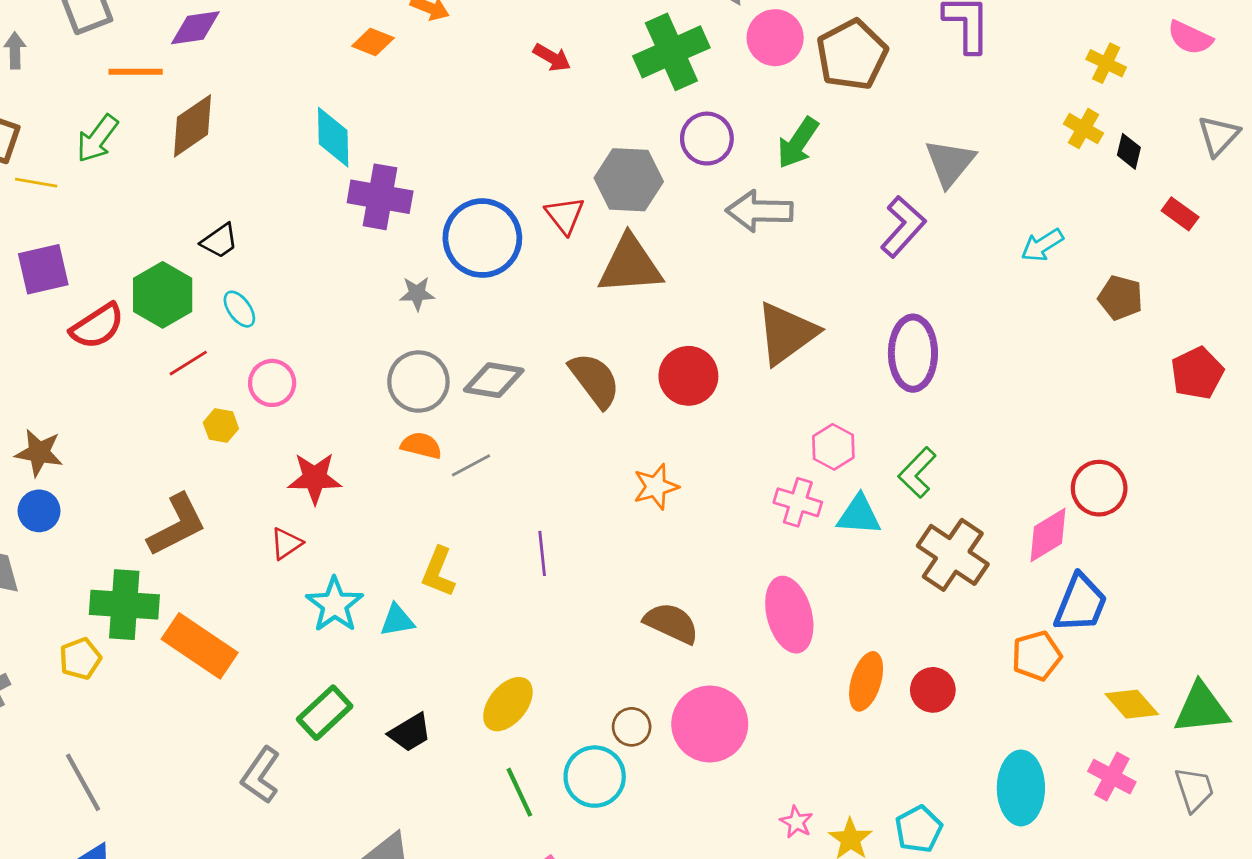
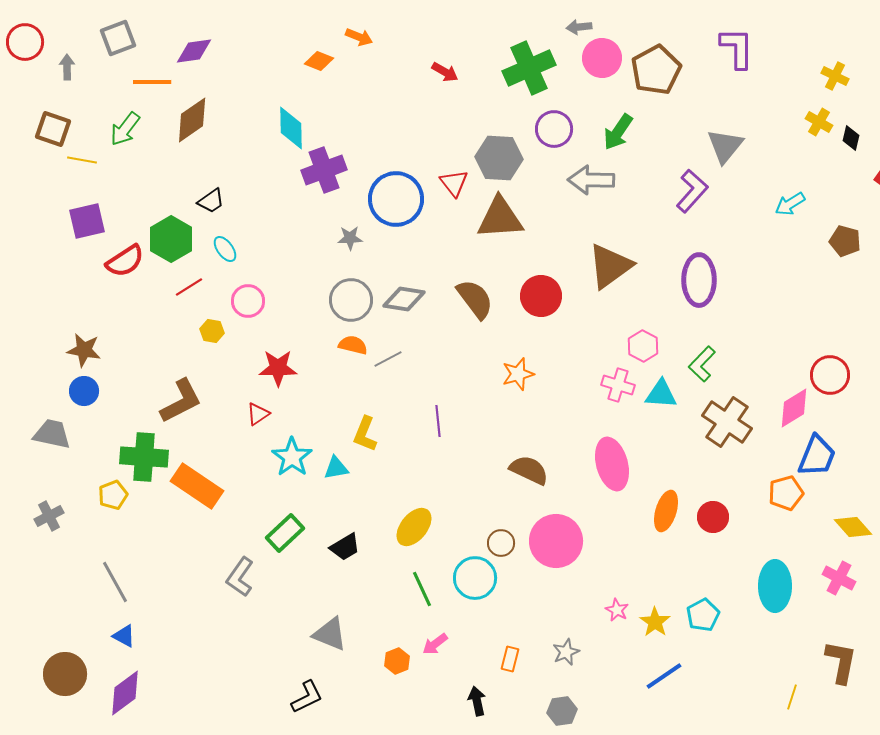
purple cross: (380, 197) -> (324, 170), turned -30

